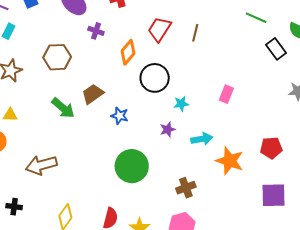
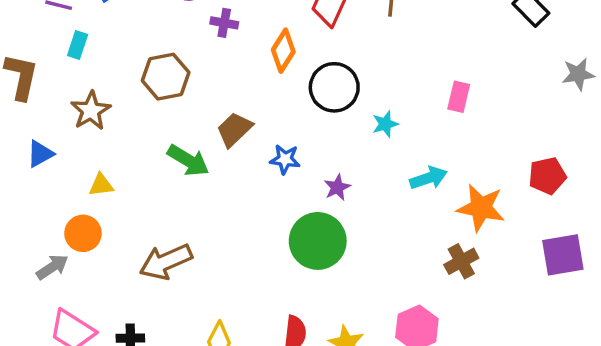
purple star: (168, 129) -> (337, 187), moved
brown cross: (186, 188) -> (461, 261), moved

